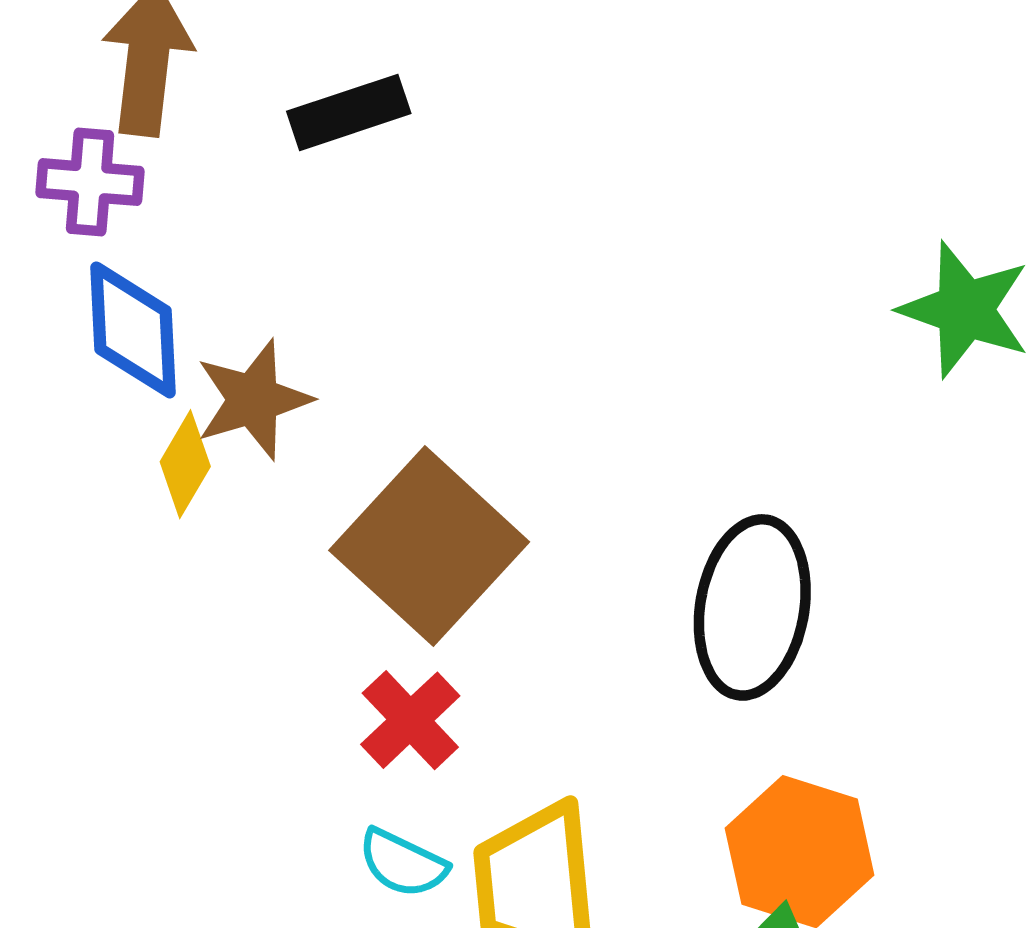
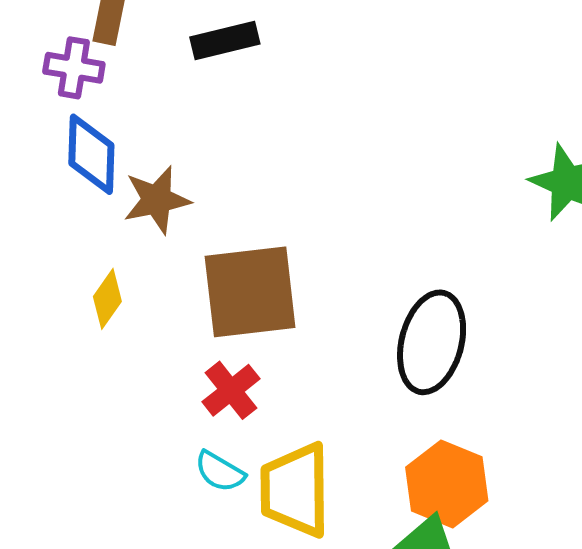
yellow diamond: (185, 464) -> (107, 299), moved
brown square: (429, 546) -> (250, 292), turned 36

